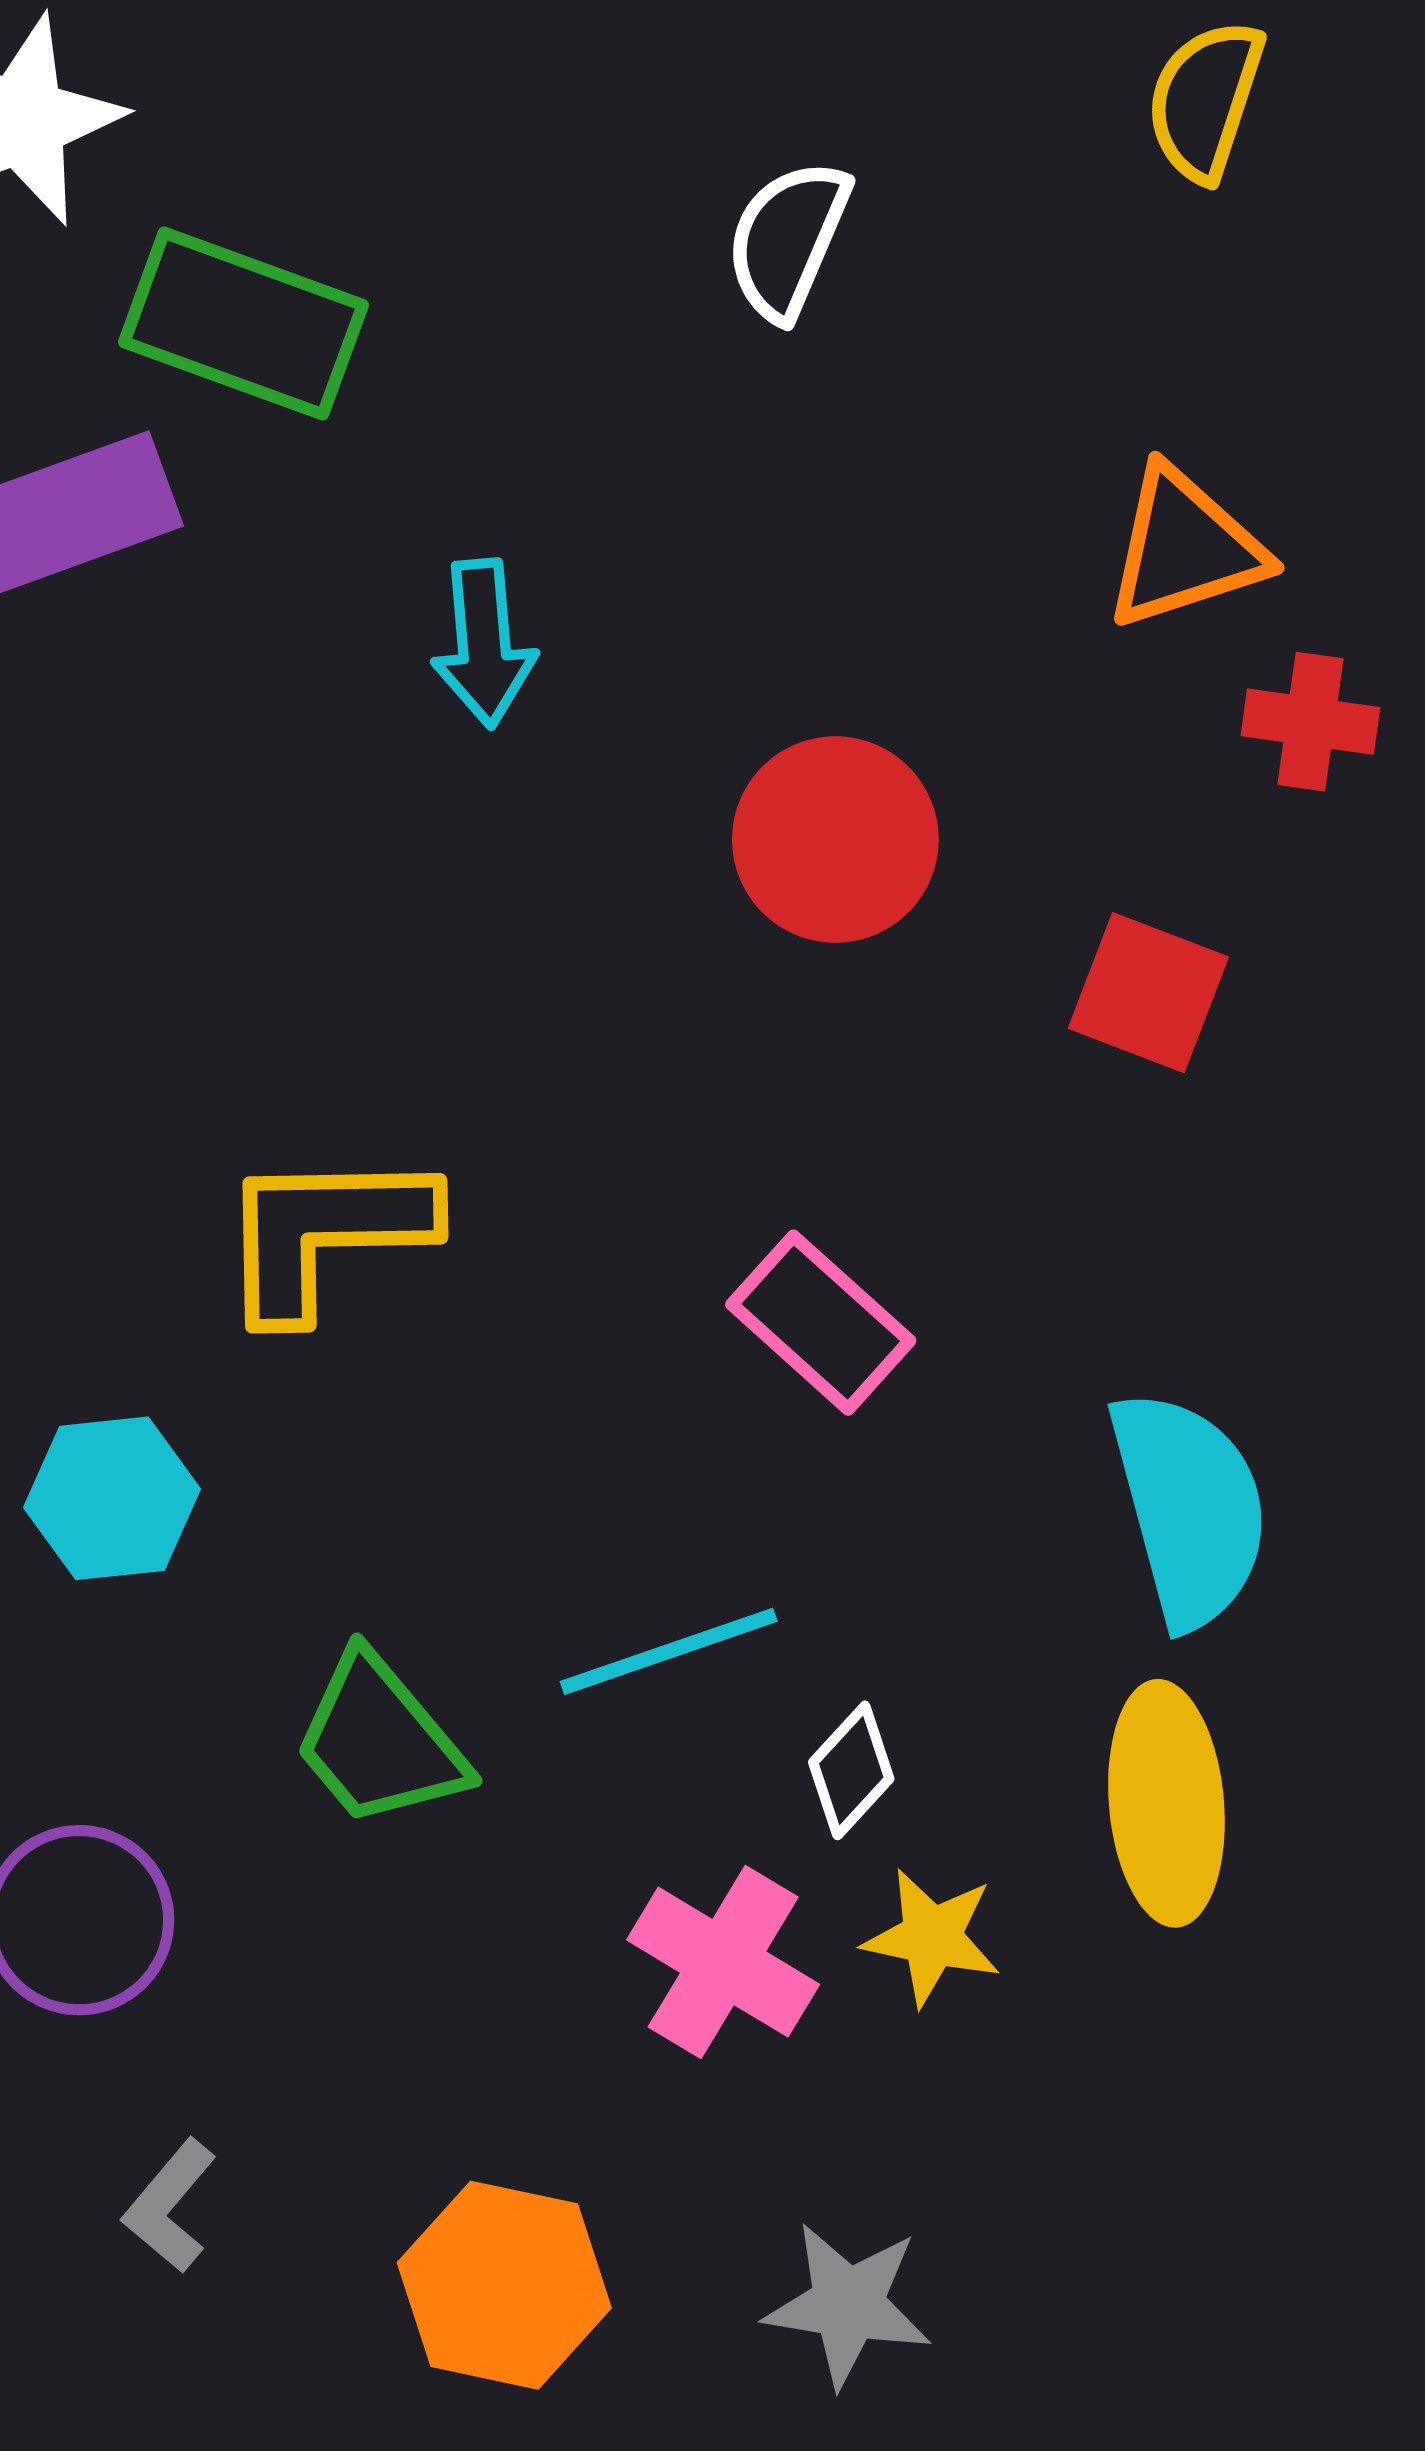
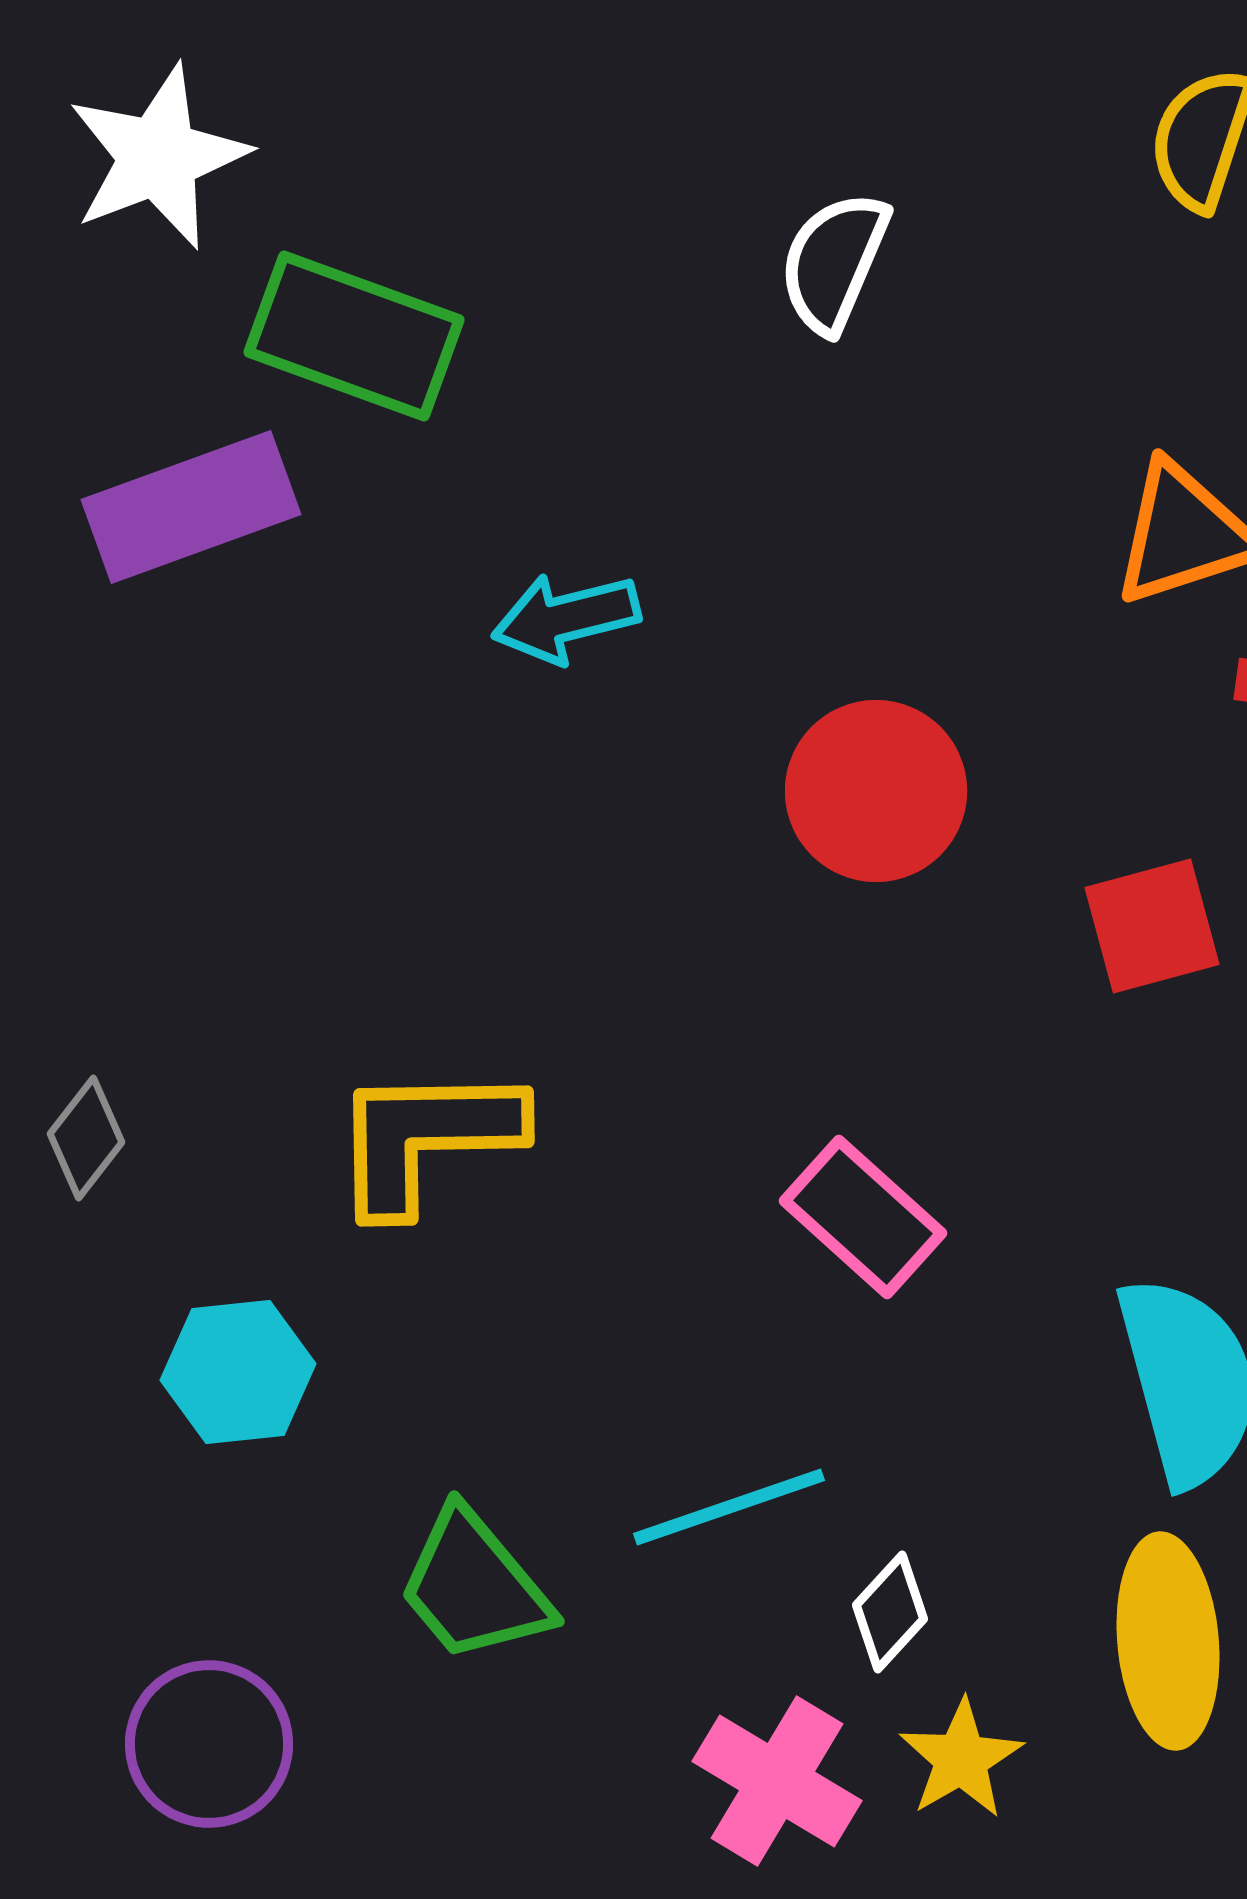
cyan arrow: (484, 643) -> (566, 618), turned 81
red square: (1148, 993) -> (1152, 926), turned -36
yellow star: (932, 1937) -> (961, 1759), turned 30

